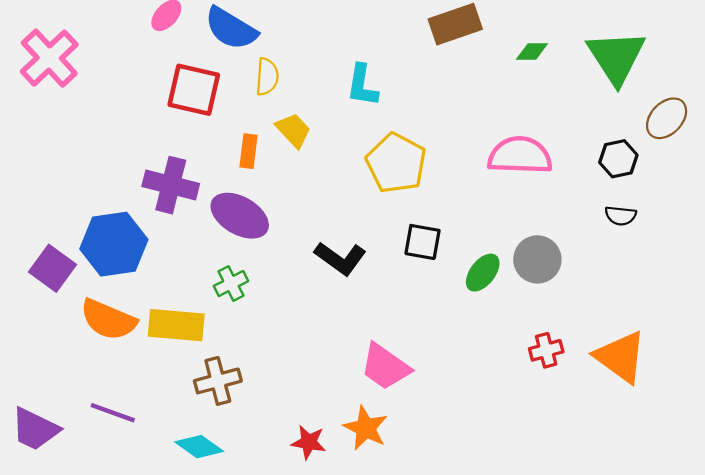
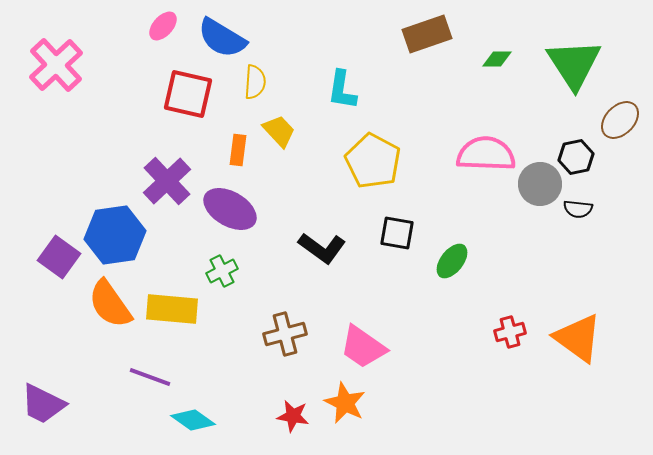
purple cross: (171, 185) -> (167, 181), turned 33
gray circle: (537, 259) -> (540, 184), moved
orange semicircle: (108, 320) -> (110, 304), turned 32
brown cross: (218, 381) -> (285, 334), moved
purple line: (113, 413) -> (150, 377), moved

